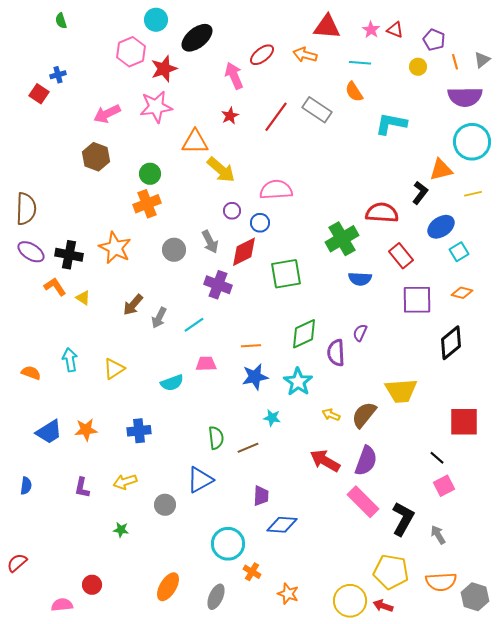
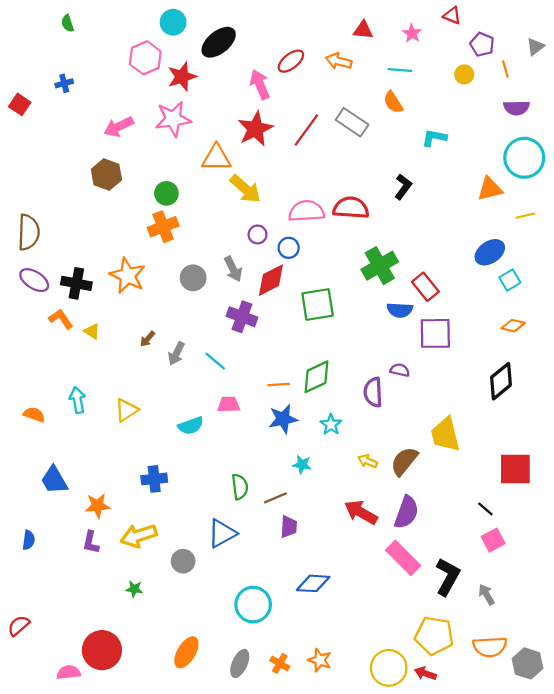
red triangle: (327, 27) -> (363, 30), size x0.7
red triangle: (395, 30) -> (452, 16), moved
gray triangle: (482, 60) -> (535, 47), moved
red square: (39, 94) -> (20, 104), moved
purple semicircle: (465, 97) -> (516, 108), size x0.7
red star: (230, 116) -> (255, 129), size x1.8
cyan L-shape: (391, 124) -> (434, 138), size x0.7
black L-shape: (420, 193) -> (403, 187), moved
red semicircle: (382, 213) -> (351, 208), moved
red rectangle: (401, 256) -> (425, 287), moved
purple square: (417, 300) -> (435, 333), moved
brown arrow: (133, 305) -> (148, 339), size x0.7
cyan line: (194, 325) -> (215, 361), turned 75
purple semicircle: (360, 333) -> (400, 370), turned 78
green diamond: (304, 334) -> (316, 377), moved
cyan star: (298, 382) -> (331, 425), size x0.7
yellow trapezoid: (401, 391) -> (445, 435), turned 80
orange star: (86, 430) -> (98, 506), moved
blue trapezoid: (49, 432) -> (54, 480), turned 92
yellow arrow: (125, 482) -> (139, 536), size x1.4
purple trapezoid: (261, 496) -> (289, 527), moved
orange cross: (252, 572) -> (280, 663), moved
red circle: (92, 585) -> (102, 650), size x1.8

